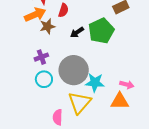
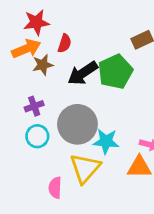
black arrow: (77, 32) -> (83, 73), size x1.6

